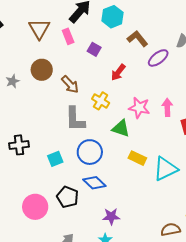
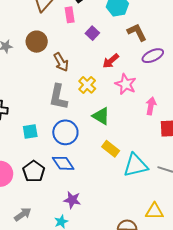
pink star: (139, 108) -> (126, 84), moved

